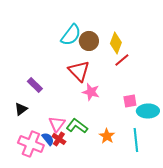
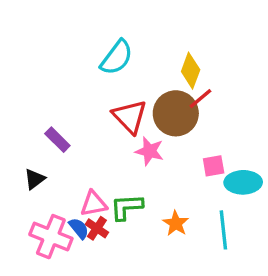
brown circle: (89, 41) -> (176, 113), moved, size x1.4
pink triangle: (57, 124) -> (94, 204), turned 42
green L-shape: (77, 126) -> (126, 207), turned -40

